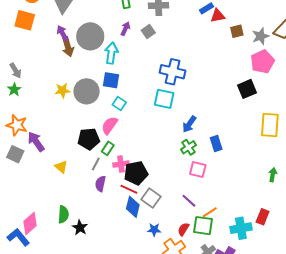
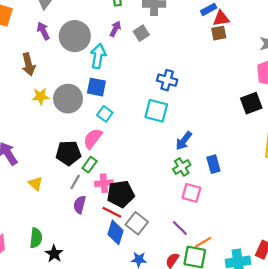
brown square: (237, 31) -> (219, 33), moved
brown arrow: (68, 47) -> (28, 64), moved
blue cross: (173, 72) -> (167, 80), size x0.7

